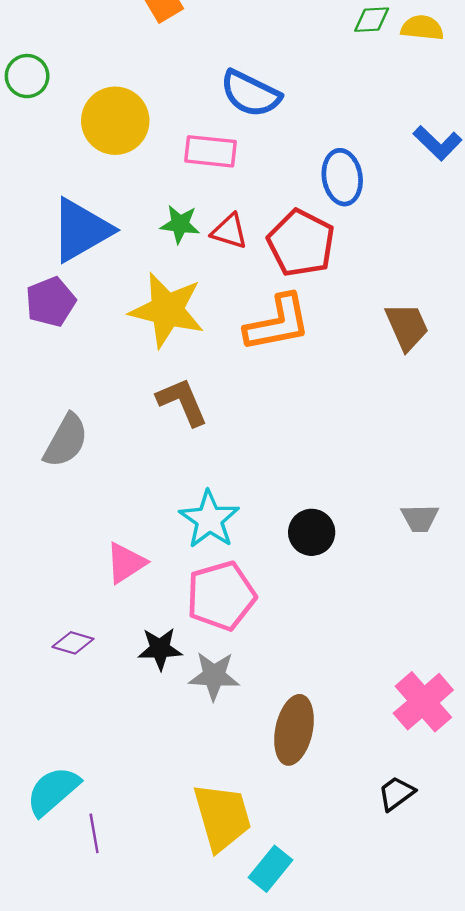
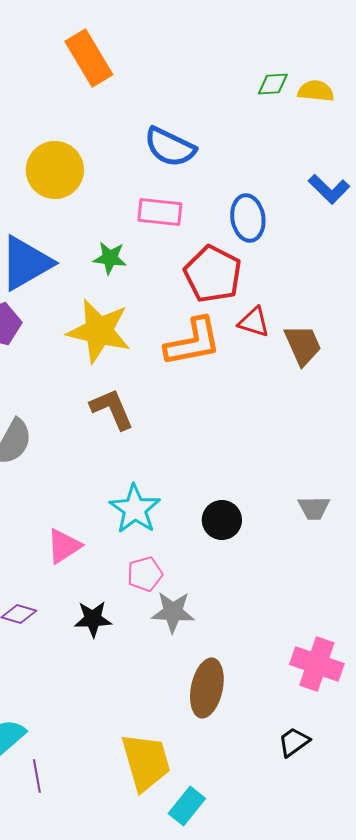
pink rectangle: (211, 151) -> (160, 212), moved
red triangle: (229, 231) -> (254, 322), moved
pink pentagon: (221, 596) -> (145, 574), size x0.6
gray star: (214, 676) -> (173, 612), moved
pink cross: (423, 702) -> (317, 664), turned -30

